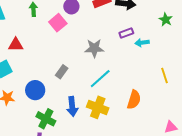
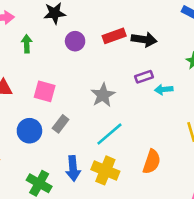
pink square: (58, 23) -> (45, 91), moved, turned -36
gray star: (94, 48) -> (103, 95), turned -30
blue circle: (35, 90) -> (29, 131), moved

